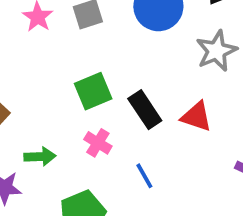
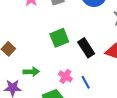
pink cross: (98, 143) -> (65, 76), moved

